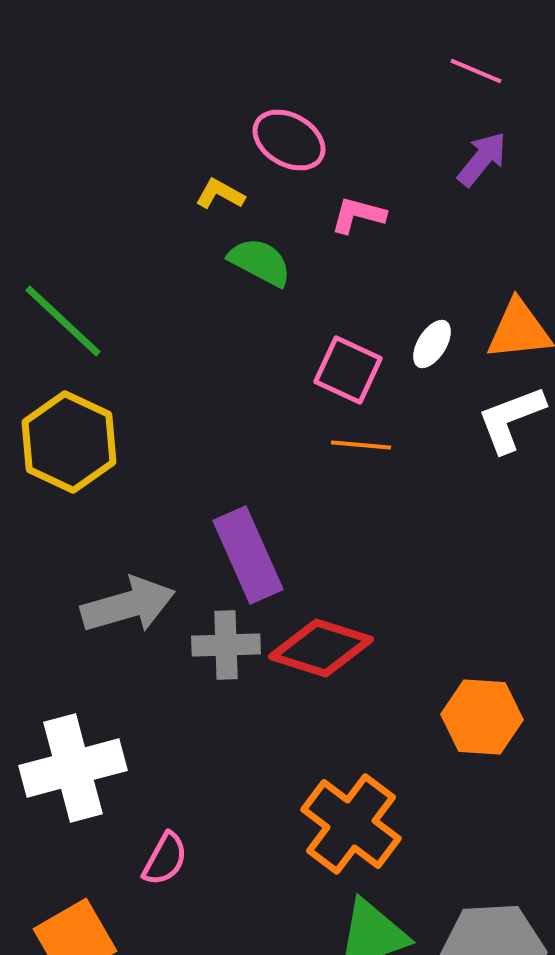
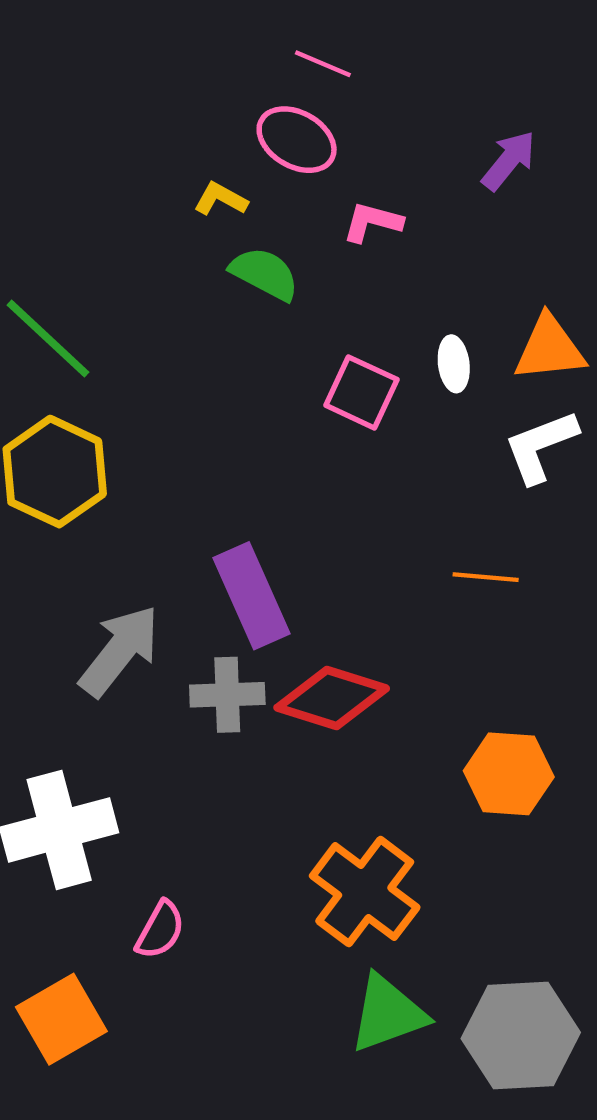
pink line: (476, 71) -> (323, 64), moved
white ellipse: (432, 344) -> (454, 364), turned -39
orange line: (361, 445) -> (486, 577), moved
gray arrow: (128, 605) -> (120, 651), turned -36

